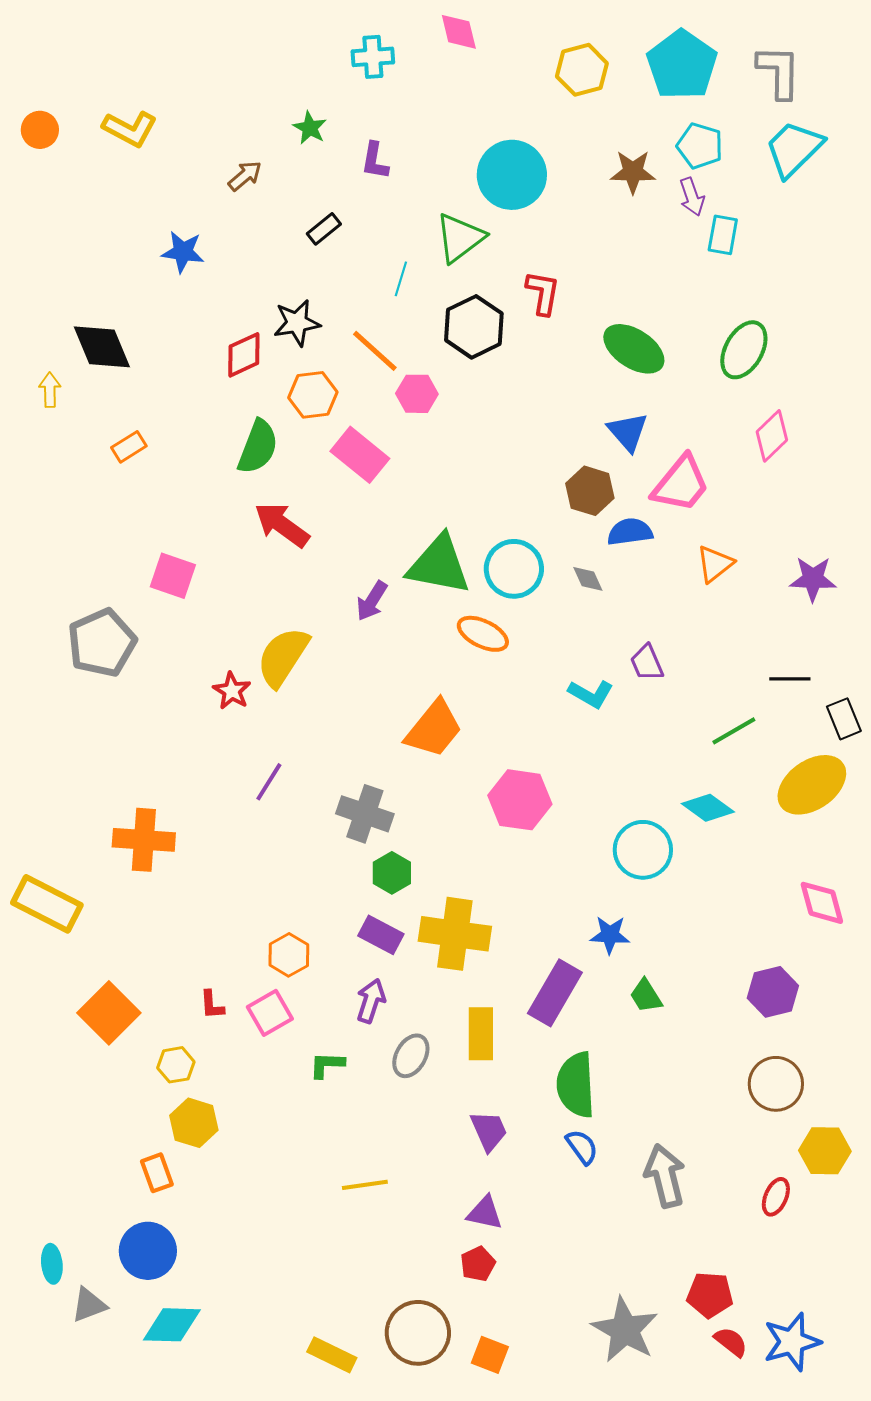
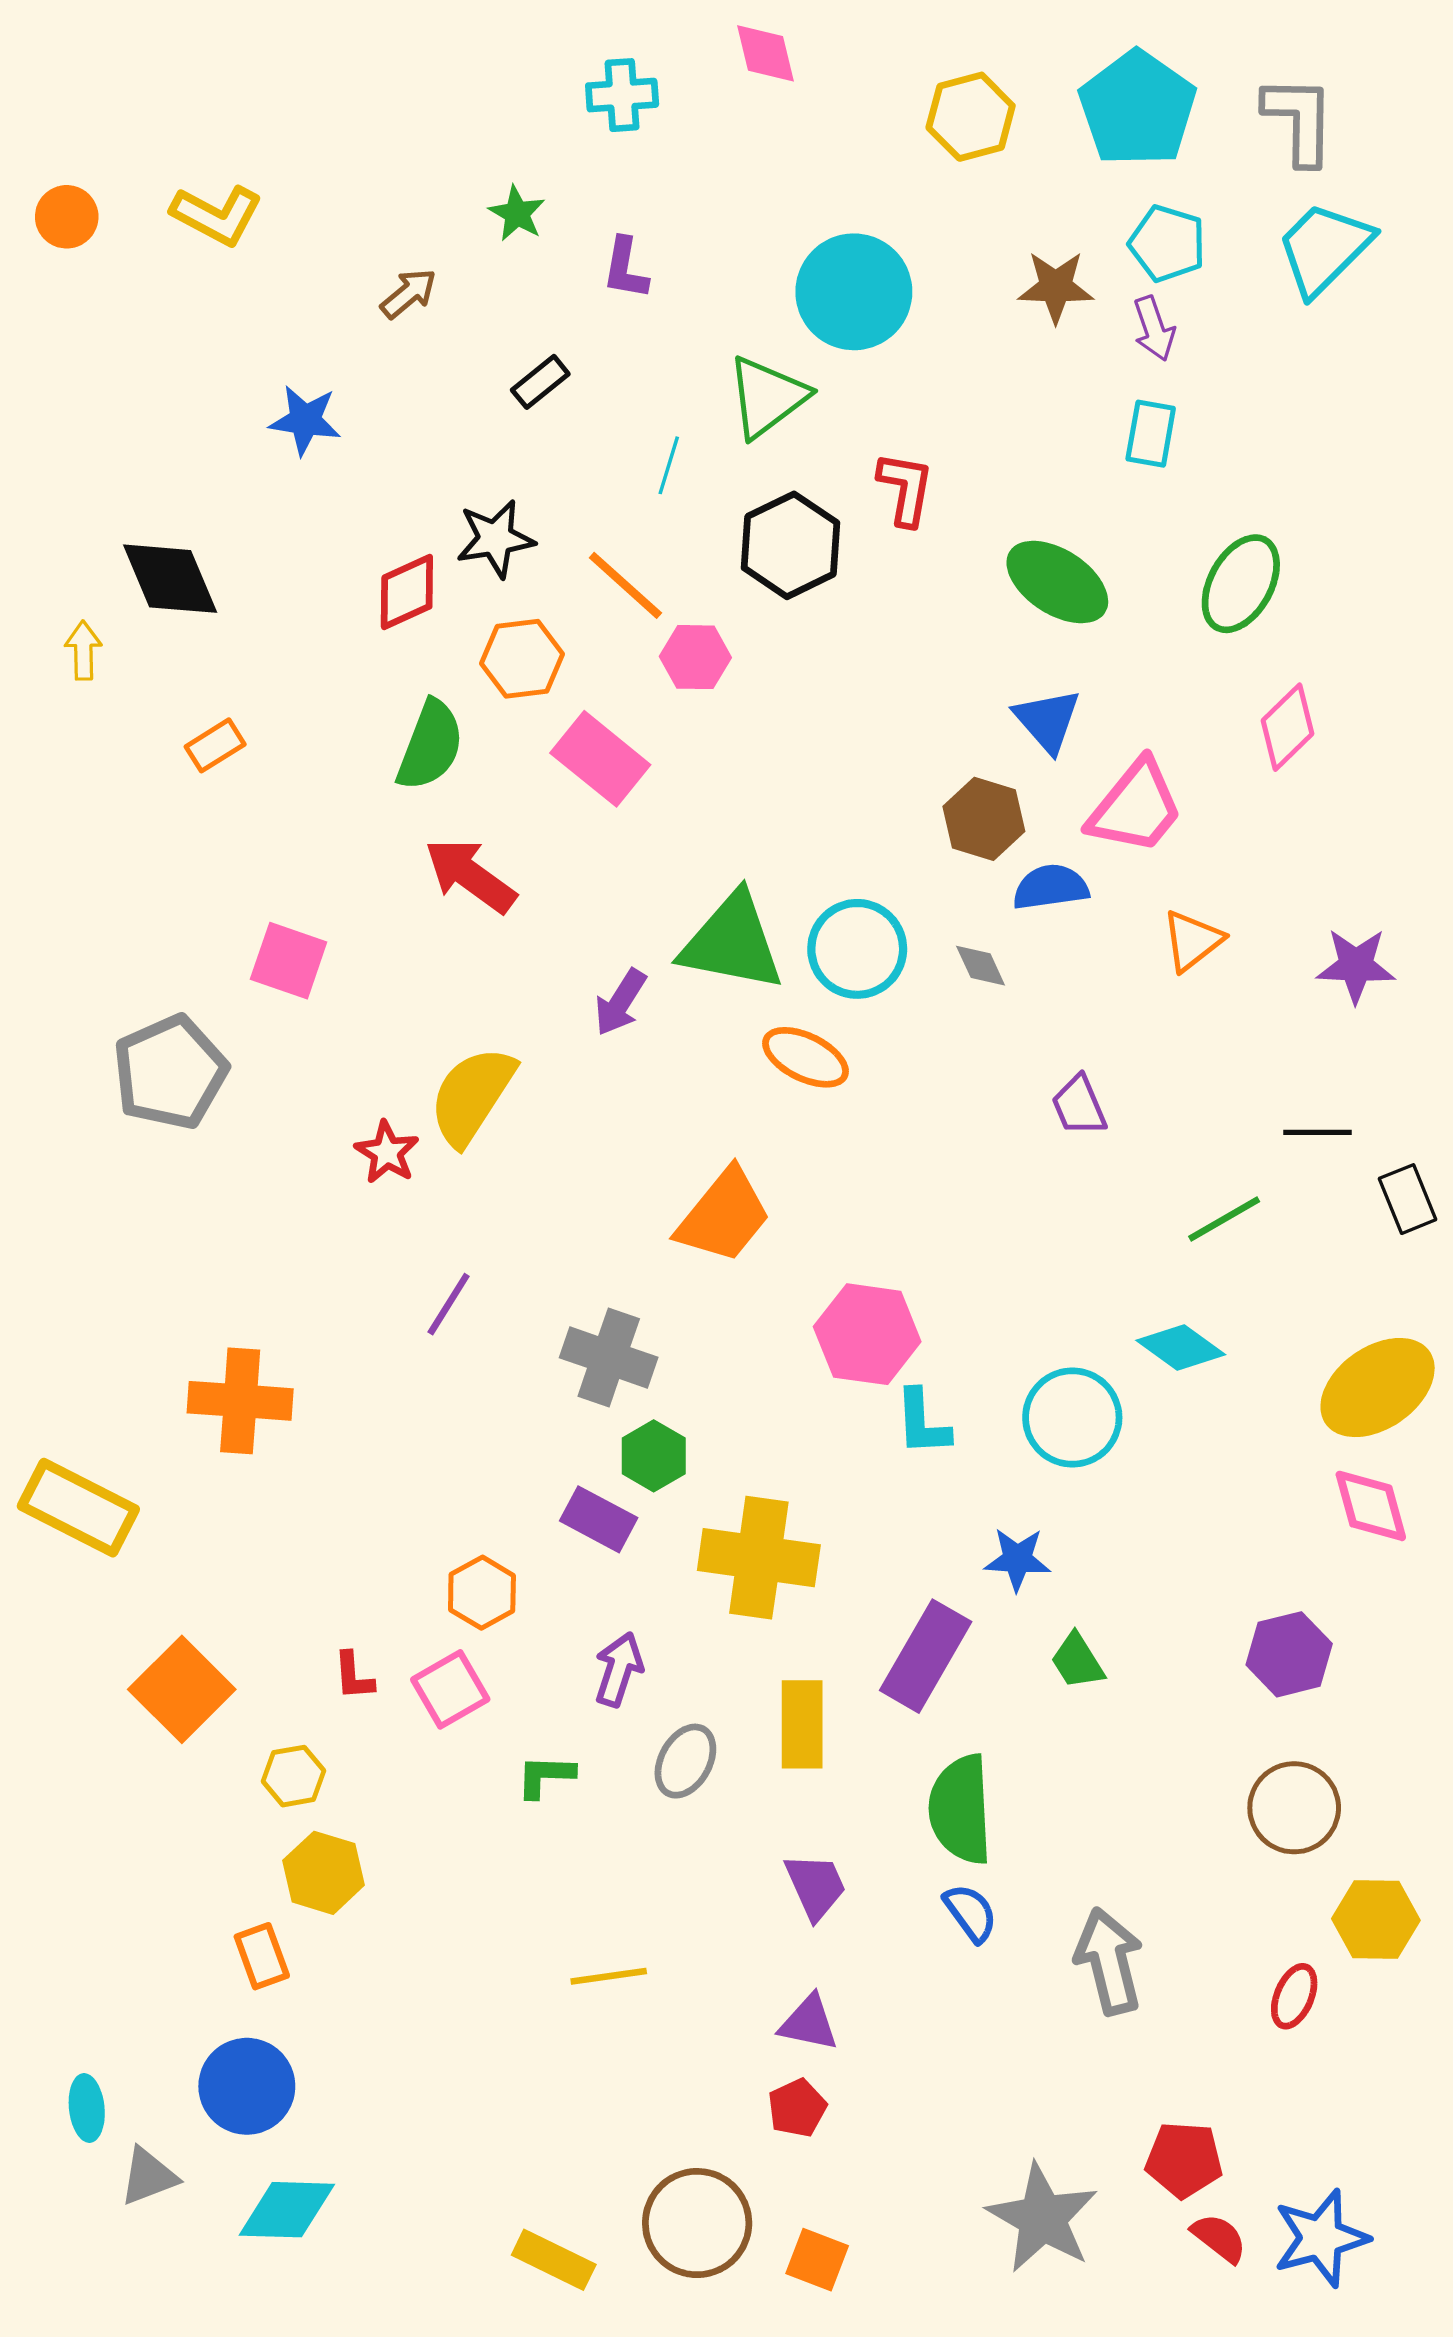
cyan rectangle: (723, 235) -> (1151, 434), moved
cyan L-shape: (591, 694) -> (922, 1423), moved, turned 57
yellow ellipse: (812, 785) -> (1378, 1388), moved
purple rectangle: (381, 935) -> (599, 1519), moved

